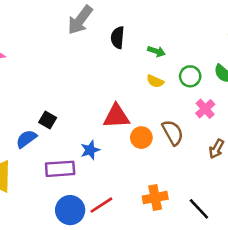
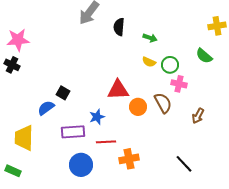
green circle: (190, 76) -> (170, 65), moved
pink cross: (205, 109) -> (179, 84), moved, turned -35
orange cross: (155, 198) -> (129, 159), moved
red line: (101, 205) -> (106, 142), moved, turned 30

